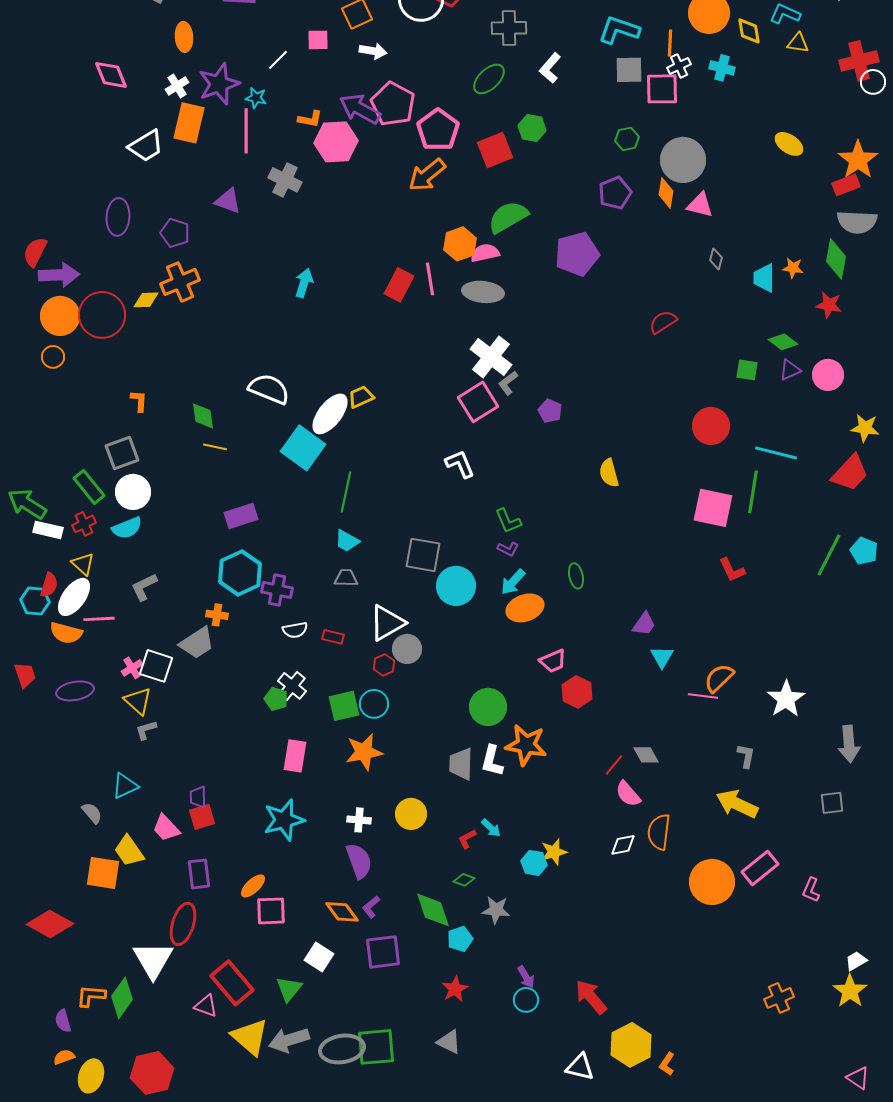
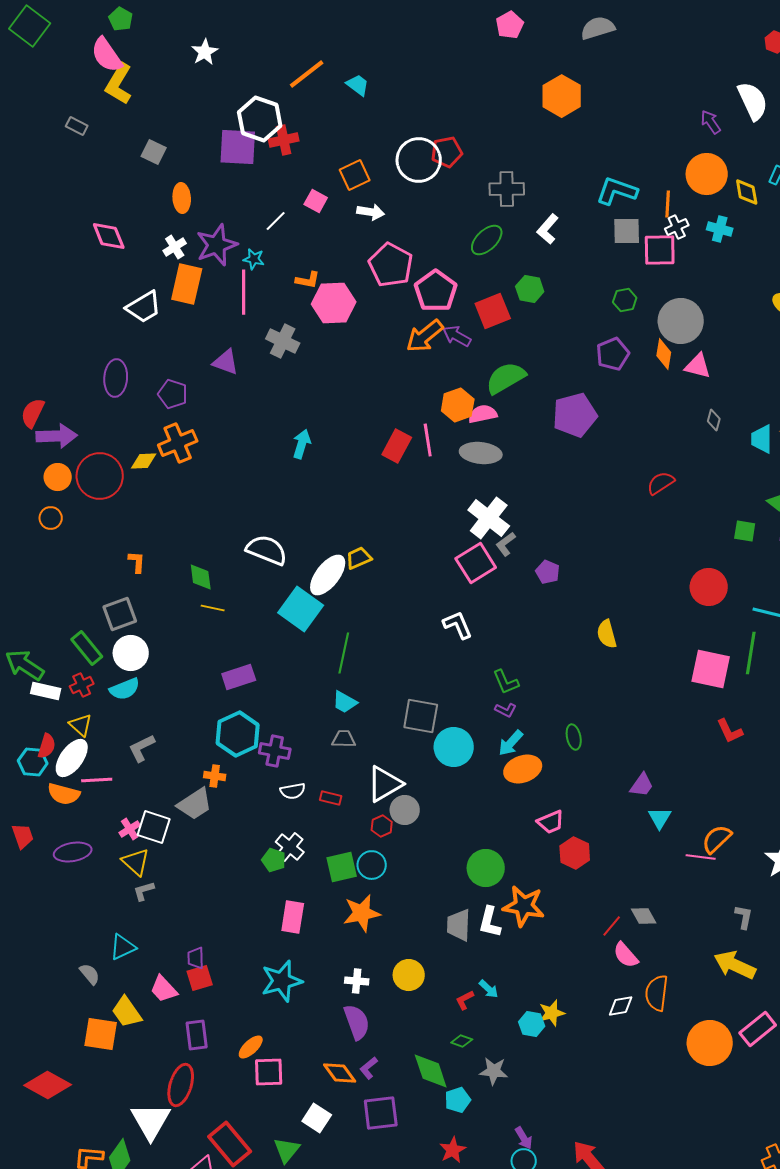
pink square: (318, 40) -> (316, 201), turned 30
purple arrow: (360, 109) -> (457, 336), moved, size x0.7
orange circle: (60, 316) -> (58, 477), size x0.7

